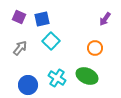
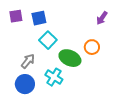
purple square: (19, 17) -> (16, 16), turned -32
gray arrow: (20, 48) -> (28, 61), moved
green ellipse: (87, 76) -> (70, 58), moved

